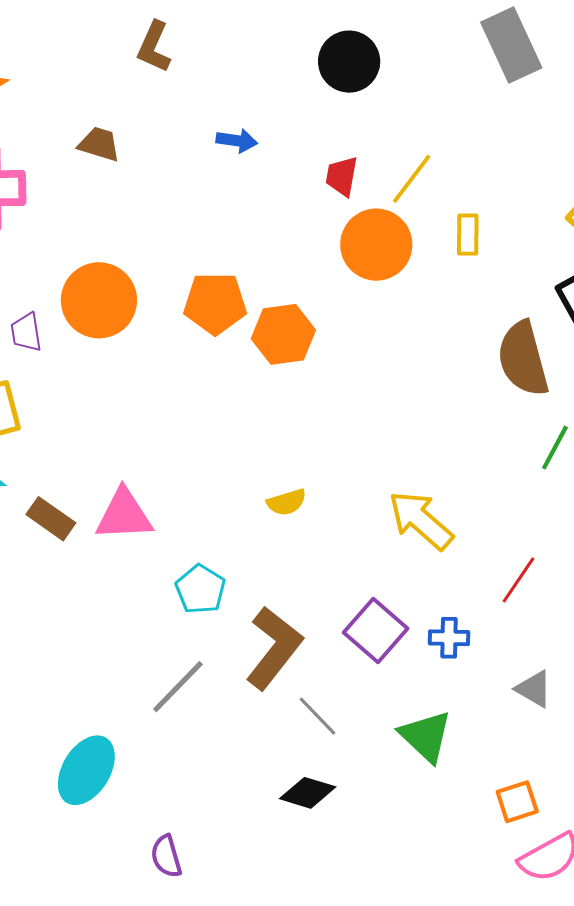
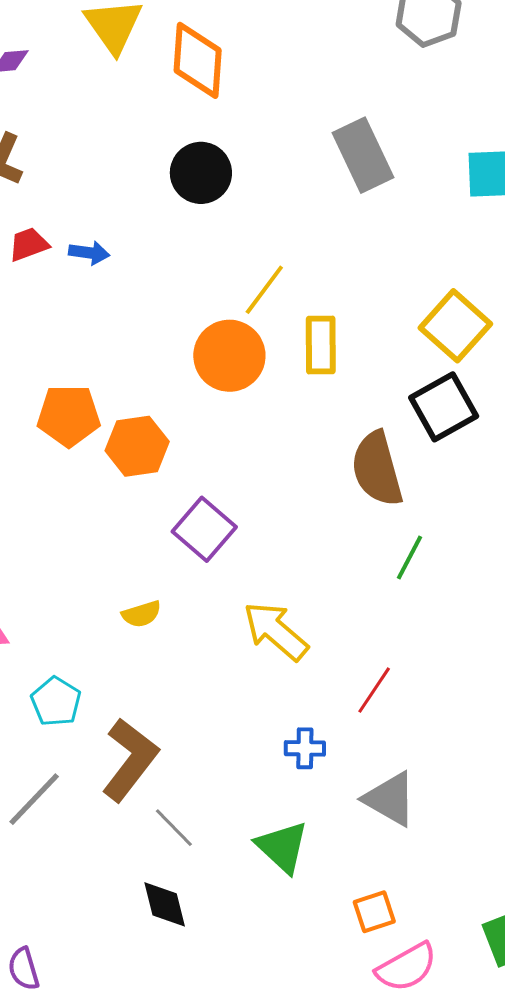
red trapezoid: (342, 176) -> (29, 244), moved, turned 60
yellow rectangle: (468, 235) -> (321, 345), size x1.4
purple square: (376, 630) -> (204, 529), moved
gray triangle: (534, 689) -> (390, 799), size x1.5
black diamond: (308, 793) -> (165, 904), turned 60

